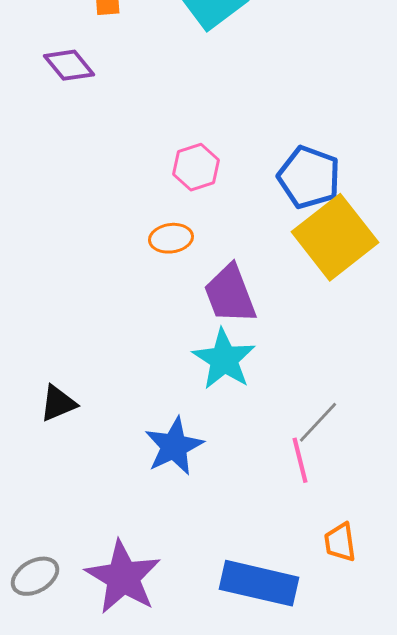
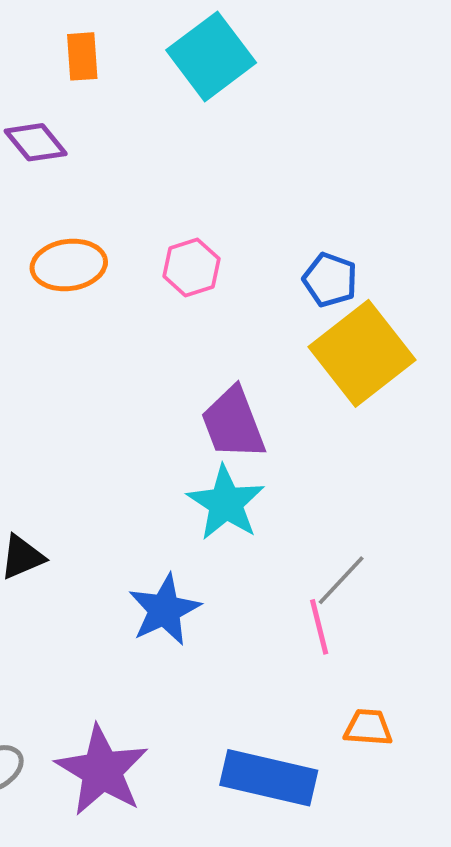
blue pentagon: (309, 177) -> (330, 280), size x0.7
orange ellipse: (171, 238) -> (69, 265), moved, size x1.4
orange trapezoid: (340, 542) -> (368, 728), turned 102

